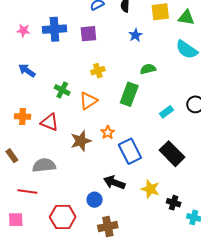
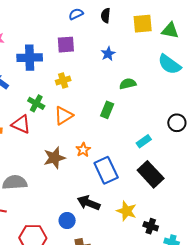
blue cross: (54, 29) -> (30, 58), moved
blue star: (135, 35) -> (108, 54), moved
yellow cross: (98, 71) -> (63, 81), moved
green rectangle: (129, 94) -> (107, 110), size x0.7
cyan rectangle: (166, 112) -> (144, 141), moved
red triangle: (50, 122) -> (21, 124), moved

